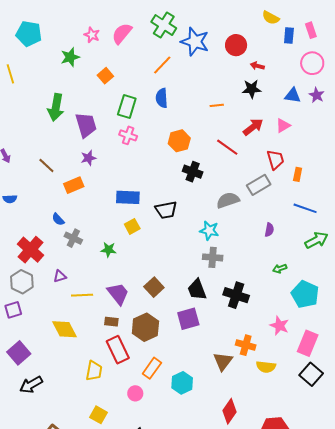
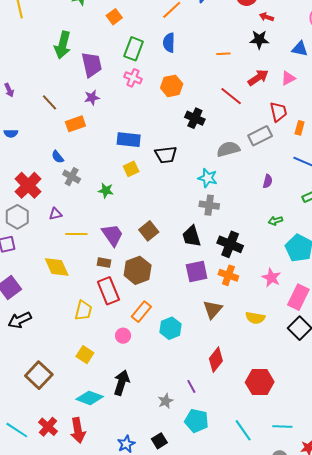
orange hexagon: (179, 141) -> (172, 86), moved
purple square: (188, 319) -> (197, 272), moved
orange cross: (246, 345) -> (228, 275), moved

